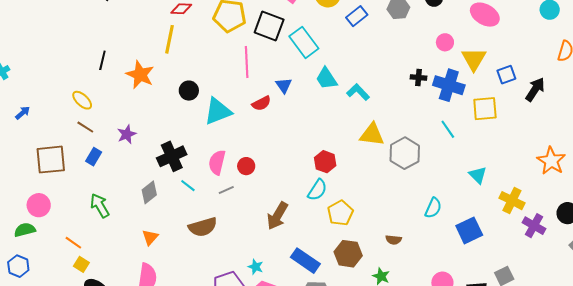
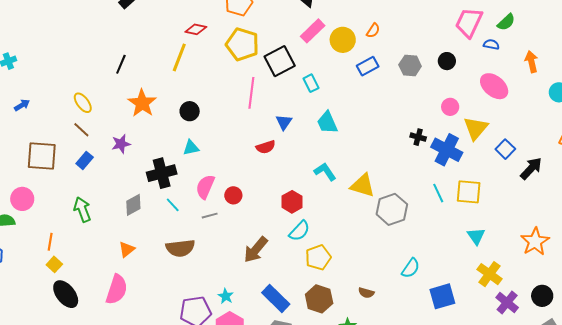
black square: (269, 26) -> (280, 61), turned 32
cyan rectangle: (304, 42) -> (311, 83), size x0.6
black line: (102, 60) -> (121, 64), moved
orange star: (140, 75) -> (142, 103), moved
blue square: (506, 75) -> (505, 149), turned -36
cyan L-shape: (358, 92) -> (325, 172), moved
red semicircle: (261, 103) -> (266, 147), moved
yellow square: (485, 109) -> (469, 192), moved
cyan triangle: (218, 111) -> (191, 148), moved, size x0.6
red hexagon: (325, 162) -> (292, 202), moved
cyan triangle: (478, 175) -> (476, 236), moved
orange line: (73, 243) -> (50, 242), turned 54

